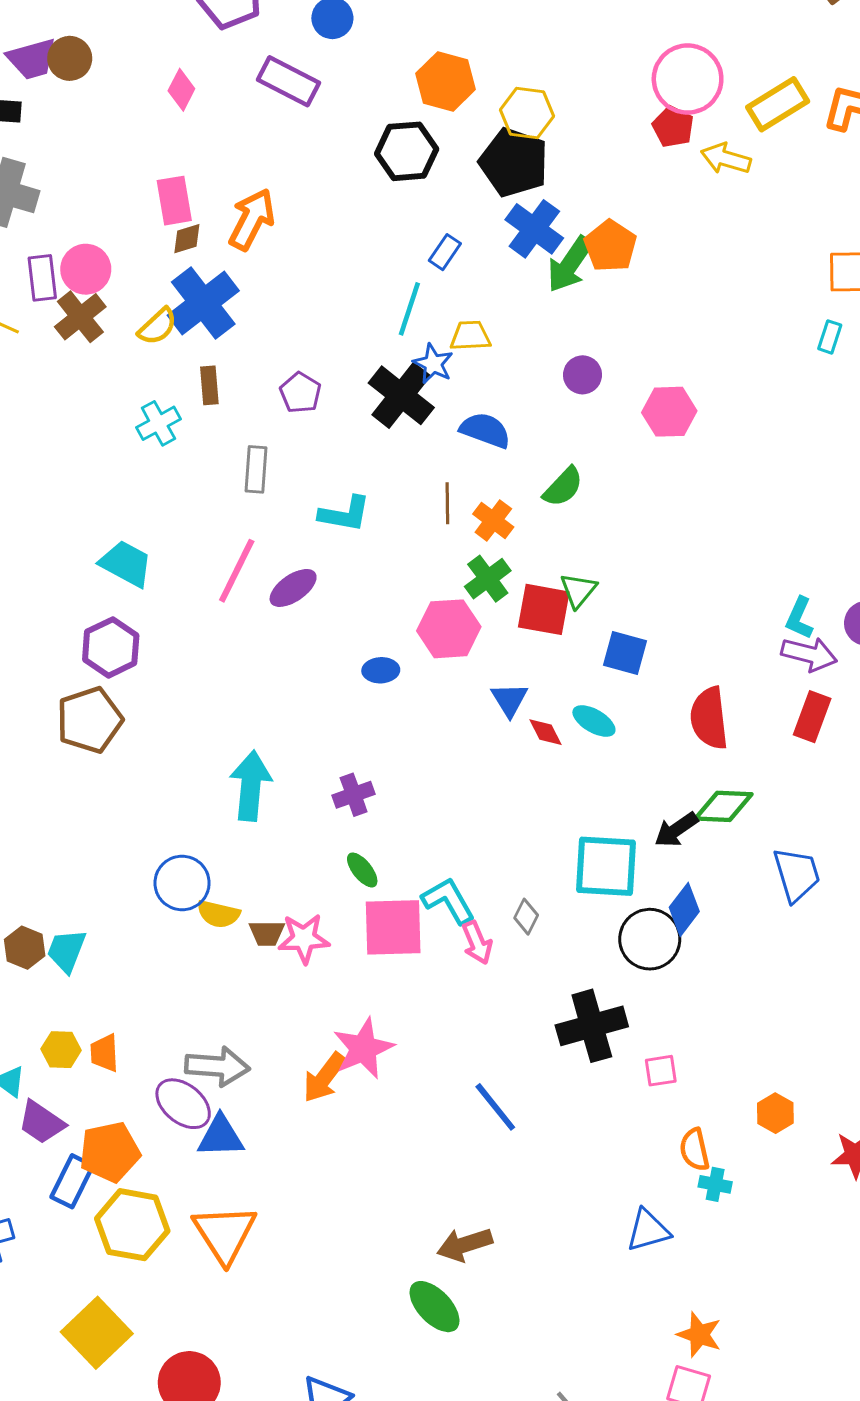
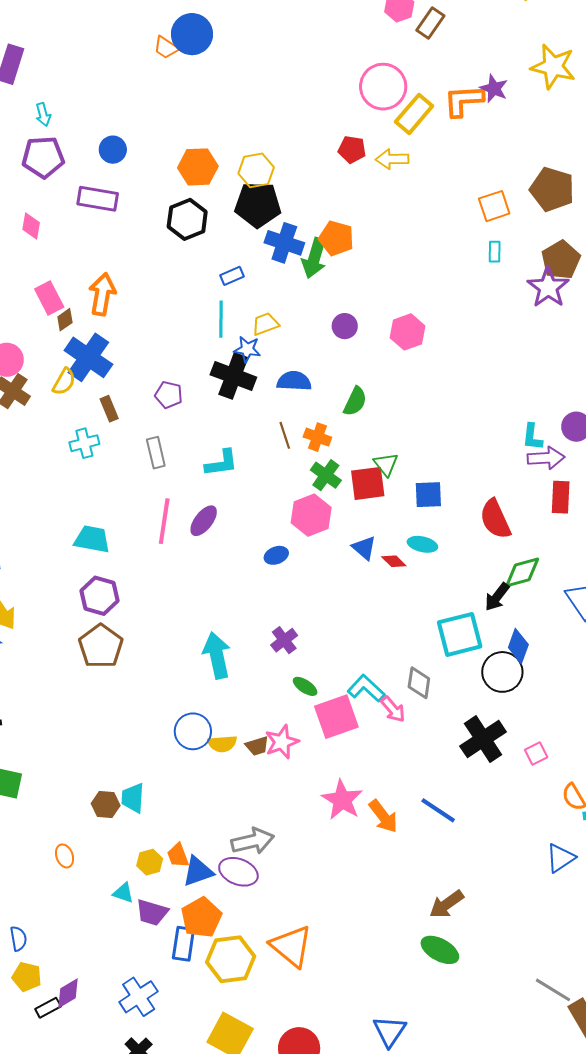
pink circle: (688, 79) -> (383, 87), moved
blue rectangle: (445, 252) -> (232, 276), turned 50
cyan cross: (158, 423) -> (84, 443), turned 32
gray diamond: (526, 917) -> (419, 683), size x1.4
orange arrow: (324, 1077) -> (383, 816), moved, turned -57
blue triangle: (221, 1136) -> (198, 871), moved

